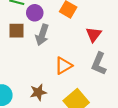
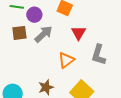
red triangle: (94, 34) -> (79, 33), moved
gray arrow: (42, 35) -> (43, 34), turned -144

